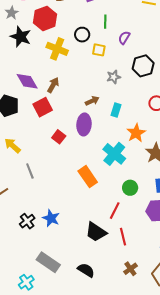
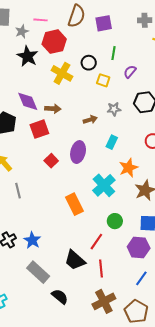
brown arrow: (53, 85) -> (53, 109), turned 56
brown arrow: (92, 101) -> (90, 120), moved
gray rectangle: (48, 262) -> (38, 272), moved
brown cross: (130, 269) -> (104, 301), size x1.6

